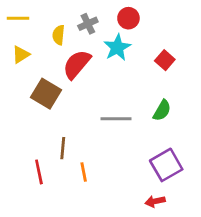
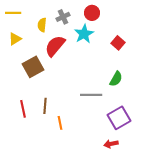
brown square: (46, 94) -> (33, 67), turned 30
gray line: (116, 119) -> (91, 95), moved
red line: (39, 172) -> (23, 109), moved

